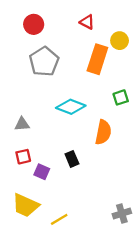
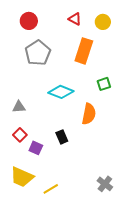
yellow circle: (120, 41) -> (103, 22), moved
red square: (23, 157) -> (20, 135), turned -32
gray cross: (122, 213) -> (105, 184), turned -35

